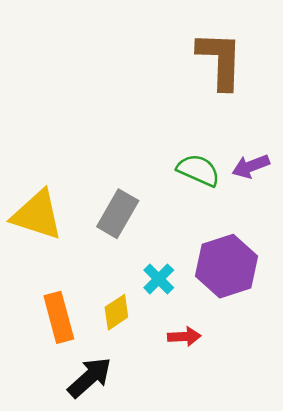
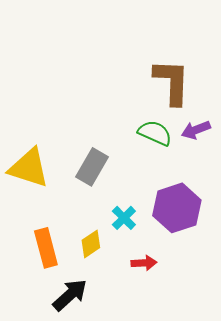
brown L-shape: (220, 60) -> (172, 82), moved

